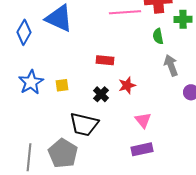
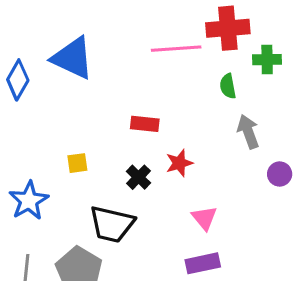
blue star: (31, 82) -> (29, 201), moved

